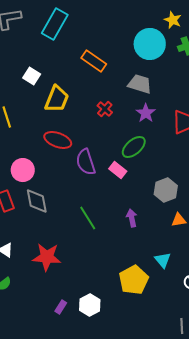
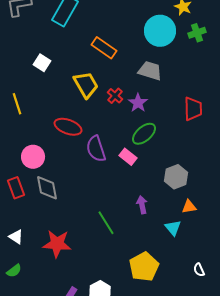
yellow trapezoid: (57, 99) -> (86, 85), moved, turned -52
purple star: (146, 113) -> (138, 103), moved
green line: (88, 218) -> (106, 223), moved
cyan triangle: (163, 260) -> (173, 228), moved

